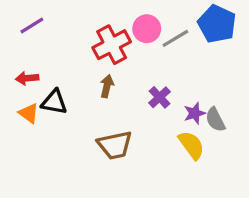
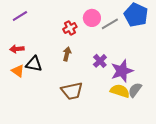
red cross: (112, 45) -> (70, 28), size x0.6
purple star: (195, 113) -> (122, 71), size x1.6
gray semicircle: (215, 120) -> (135, 90), moved, turned 63
yellow semicircle: (191, 145) -> (120, 91), turned -36

